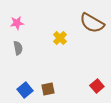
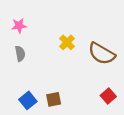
brown semicircle: (92, 23) -> (102, 54), moved

